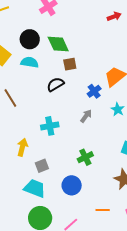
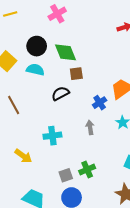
gray arrow: (86, 116) -> (90, 127), turned -48
yellow arrow: (22, 147) -> (23, 156), turned 108
gray square: (42, 166) -> (66, 175), moved

